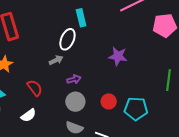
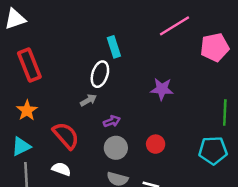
red semicircle: (35, 88) -> (66, 136), size x1.4
cyan pentagon: (136, 109) -> (213, 150), moved
white semicircle: (29, 115) -> (61, 169), turned -119

